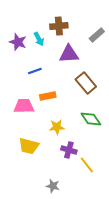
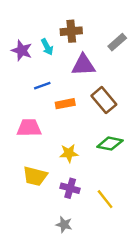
orange rectangle: (48, 96) -> (65, 104), moved
green diamond: (91, 119) -> (110, 144), turned -45
purple cross: (69, 150) -> (70, 188), moved

